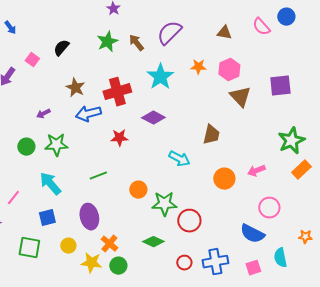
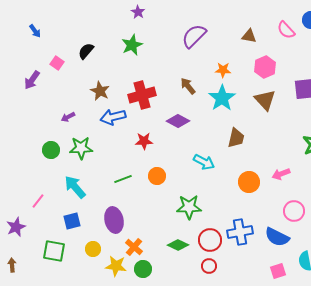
brown arrow: (136, 43) -> (188, 86), moved
pink hexagon: (229, 70) -> (265, 67), moved
cyan star: (160, 77) -> (222, 98), moved
orange circle: (138, 190) -> (157, 176), moved
red circle: (189, 221) -> (210, 240), moved
blue cross: (215, 262) -> (240, 232), moved

